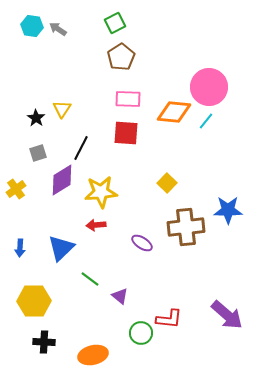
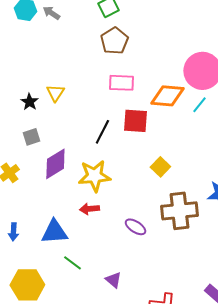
red square: (126, 133) -> (135, 121), moved
black line: (81, 148) -> (102, 132), moved
blue triangle: (61, 248) -> (54, 232), turned 40
green line: (90, 279) -> (72, 263), moved

